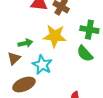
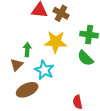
green arrow: (25, 43) -> (27, 50), turned -72

